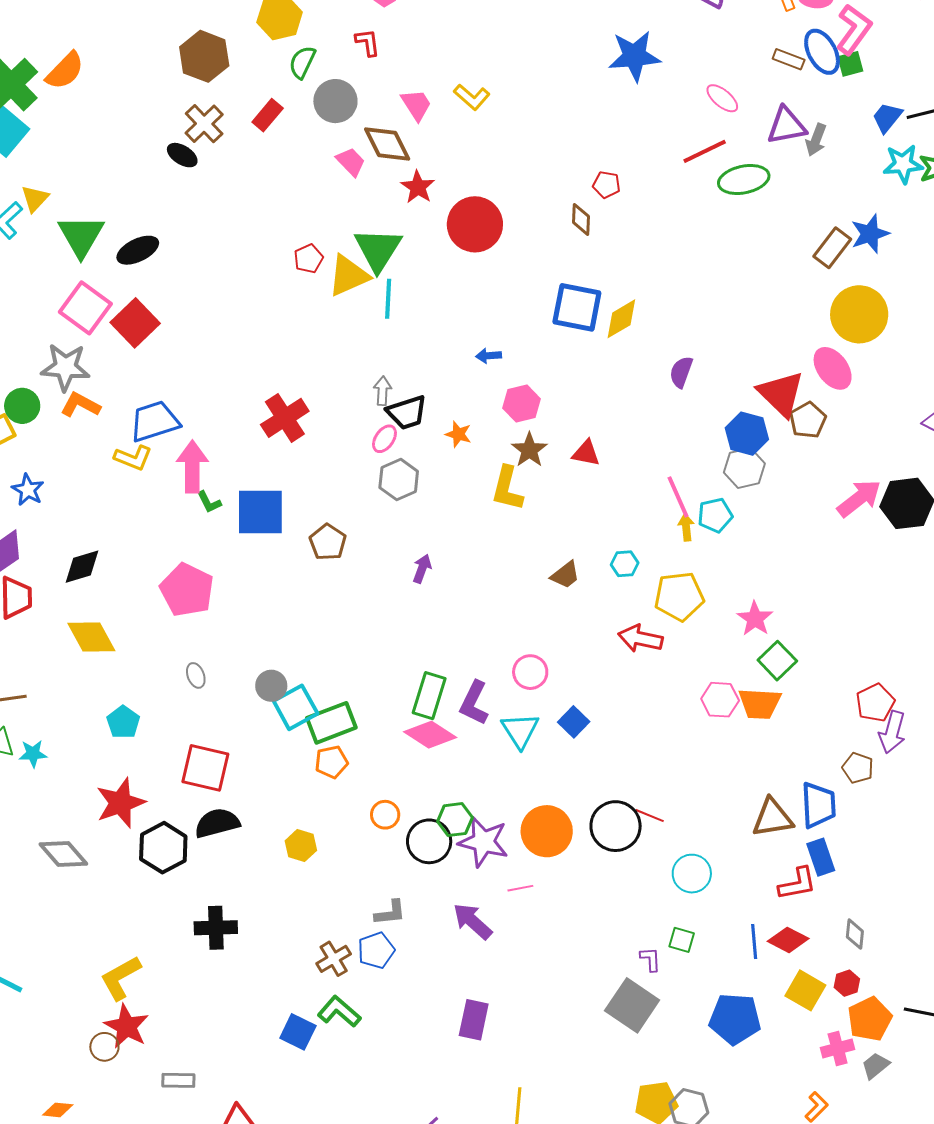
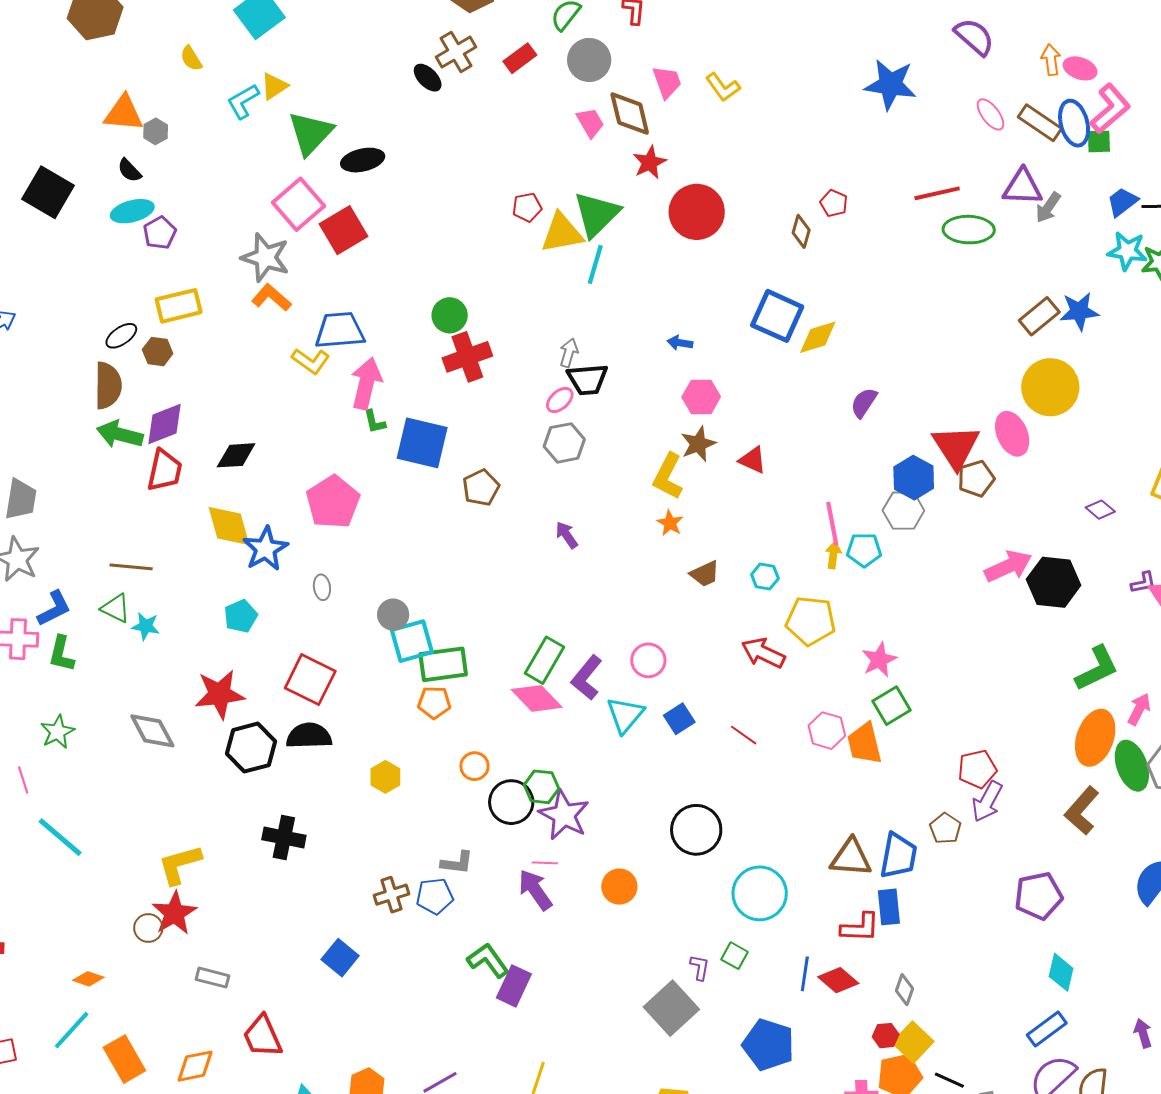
brown rectangle: (789, 59) -> (1040, 123), size x1.4
pink ellipse: (722, 98) -> (990, 114), moved
green circle: (22, 406) -> (450, 315), moved
orange star: (458, 434) -> (670, 523), moved
blue star: (28, 490) -> (265, 549), moved, size x1.4
purple arrow: (422, 569) -> (567, 535), turned -68
orange trapezoid: (760, 704) -> (865, 744), turned 60
red line: (650, 816) -> (744, 735), moved
orange circle: (547, 831) -> (619, 887), moved, size x0.7
cyan circle: (692, 874) -> (760, 893), size x1.4
pink line: (520, 888) -> (545, 863), moved
yellow square: (805, 990) -> (913, 1042), moved
green L-shape: (339, 1011) -> (488, 960), moved

